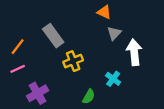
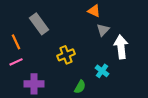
gray rectangle: (53, 36) -> (39, 24), moved
orange line: (18, 47) -> (16, 42), turned -63
purple cross: (38, 93) -> (34, 84), turned 30

